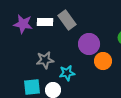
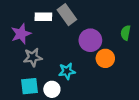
purple star: (23, 24) -> (21, 34), moved, turned -30
gray star: (45, 60) -> (33, 57), moved

